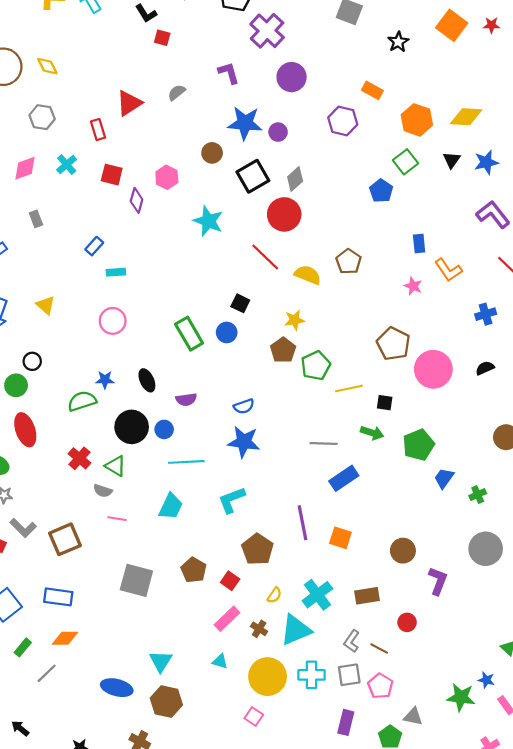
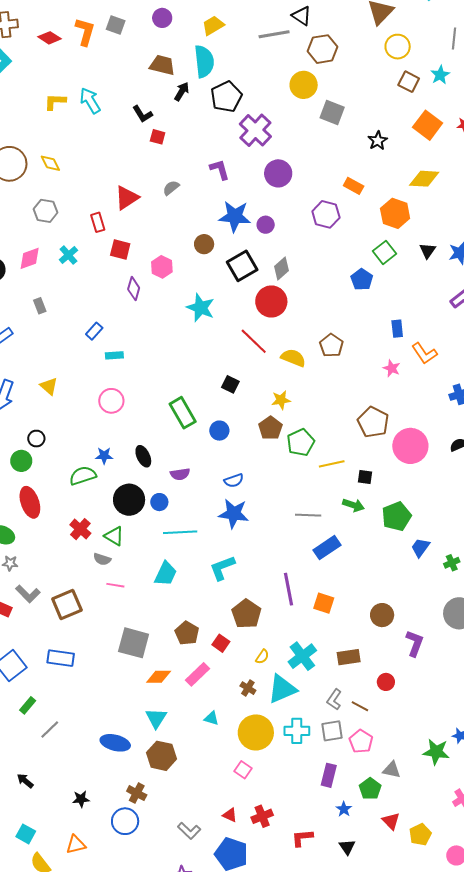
yellow diamond: (466, 117) -> (424, 179), moved
red square: (112, 175) -> (120, 249), moved
blue circle: (227, 332) -> (219, 431), moved
pink rectangle: (227, 619) -> (198, 674), moved
orange diamond: (65, 638) -> (159, 677), moved

